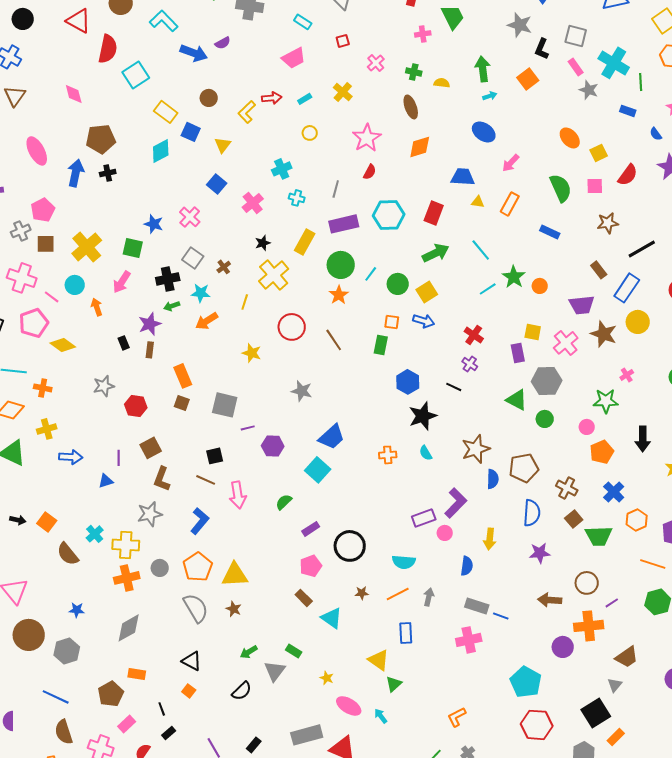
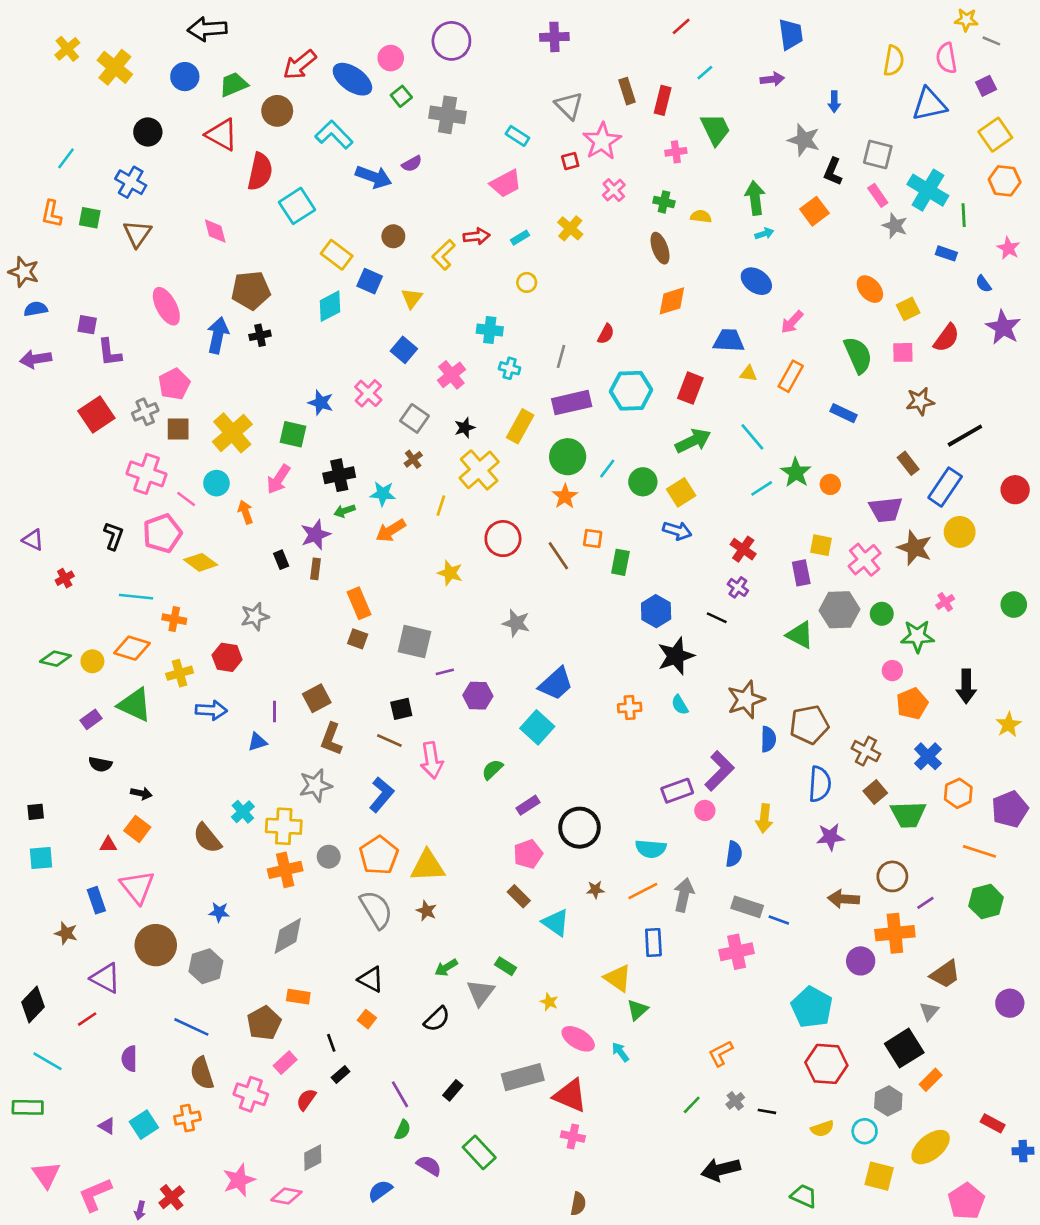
pink star: (367, 138) -> (602, 141), moved
cyan cross: (282, 169) -> (490, 330), turned 30
gray square: (193, 258) -> (414, 418), moved
orange square: (392, 322) -> (593, 539), moved
red hexagon: (136, 406) -> (227, 657), moved
green circle: (545, 419) -> (882, 614), moved
orange square: (47, 522) -> (137, 829), moved
gray arrow: (429, 597) -> (684, 895), size x1.4

